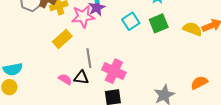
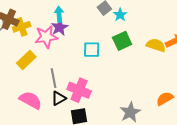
cyan square: (131, 21) -> (92, 50), moved, turned 36
black triangle: (81, 78) -> (59, 98), moved, turned -35
pink semicircle: (65, 79) -> (31, 100), size x1.6

